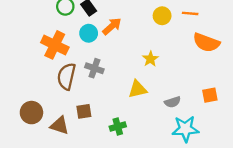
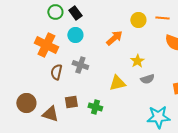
orange arrow: (112, 26) -> (114, 38), moved
yellow star: (150, 59) -> (137, 61), moved
brown semicircle: (66, 76) -> (56, 72), size x0.7
gray semicircle: (173, 102) -> (147, 79), moved
green cross: (118, 127) -> (95, 107), moved, turned 32

